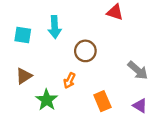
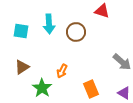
brown circle: (85, 51) -> (76, 32), moved

